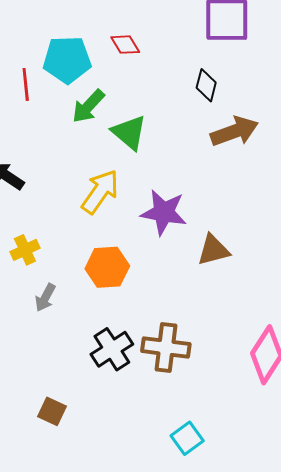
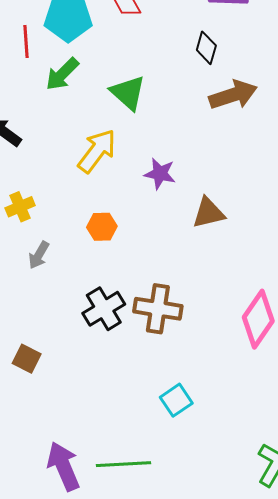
green arrow: (88, 106) -> (62, 74), moved
purple star: (164, 212) -> (160, 174), size x0.7
orange hexagon: (107, 267) -> (102, 227), size x0.7
brown square: (52, 411) -> (27, 359), moved

